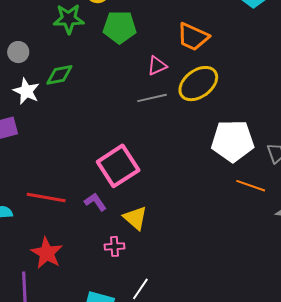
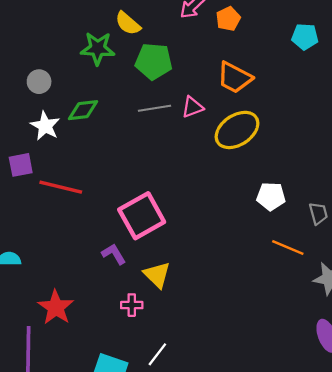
gray line: (152, 98) -> (154, 108), moved
white pentagon: (233, 141) -> (271, 196), size x0.6
red line: (46, 197) -> (61, 187), moved

